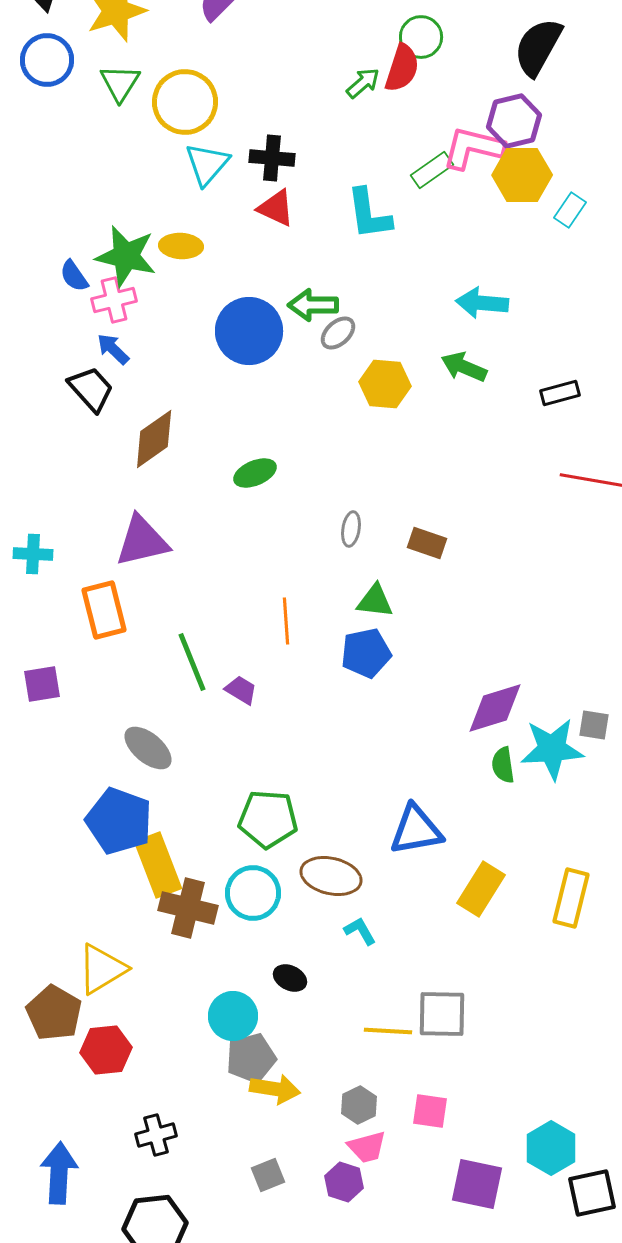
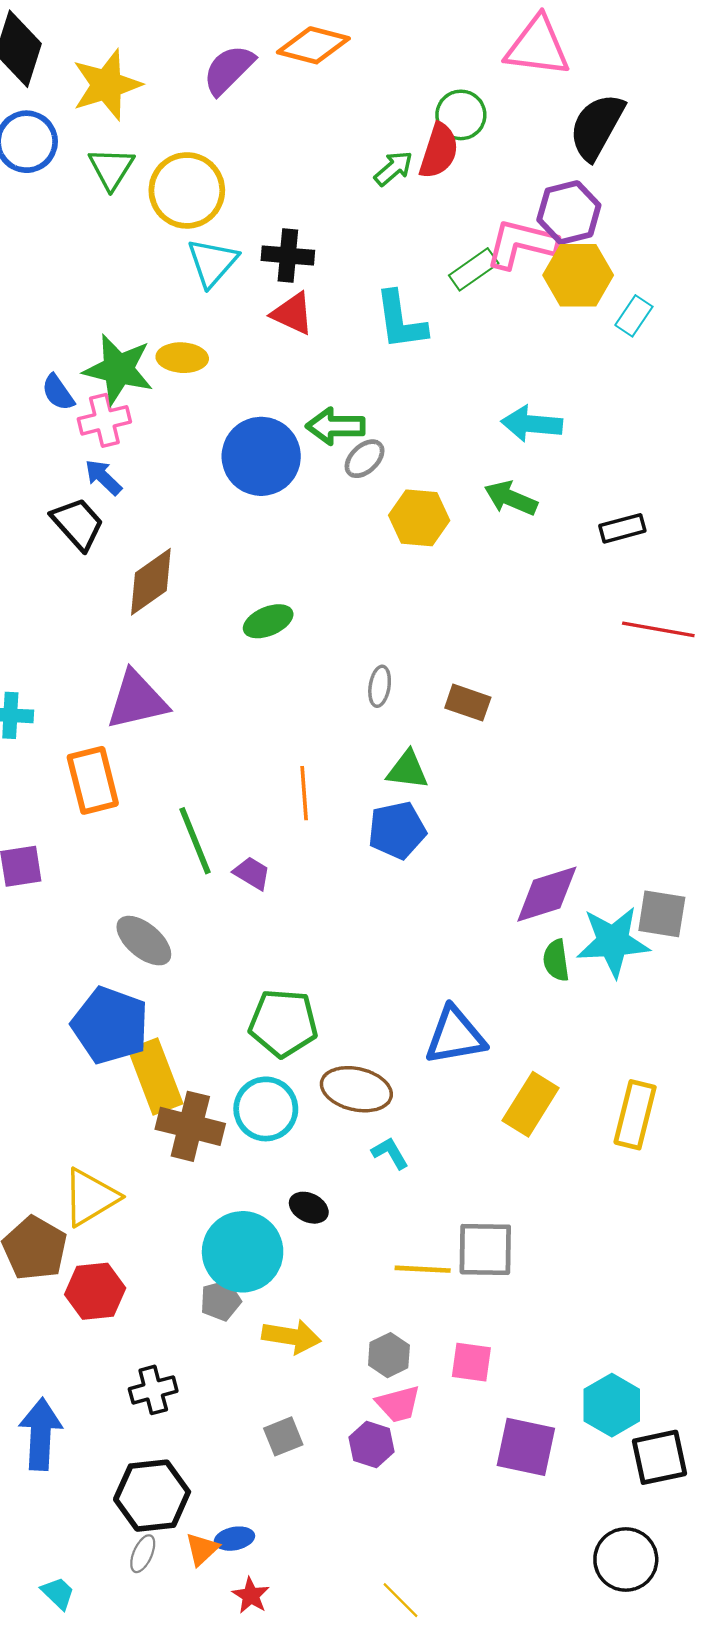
gray square: (594, 725) -> (662, 914), size x1.4
cyan circle: (233, 1016) -> (243, 1252), size x1.4
gray pentagon: (251, 1058) -> (221, 1301), moved, size x0.7

